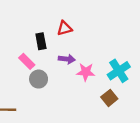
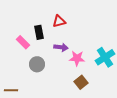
pink rectangle: (27, 61) -> (23, 42), moved
brown square: (109, 98) -> (81, 82), moved

